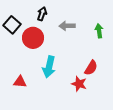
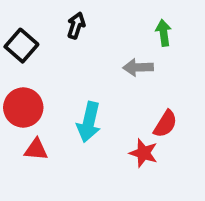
gray arrow: (67, 26) -> (138, 67), moved
green arrow: (99, 31) -> (164, 33), moved
red circle: (33, 38) -> (23, 107), moved

